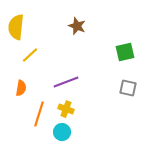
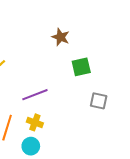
brown star: (77, 26) -> (61, 37), moved
green square: (125, 52) -> (81, 67), moved

